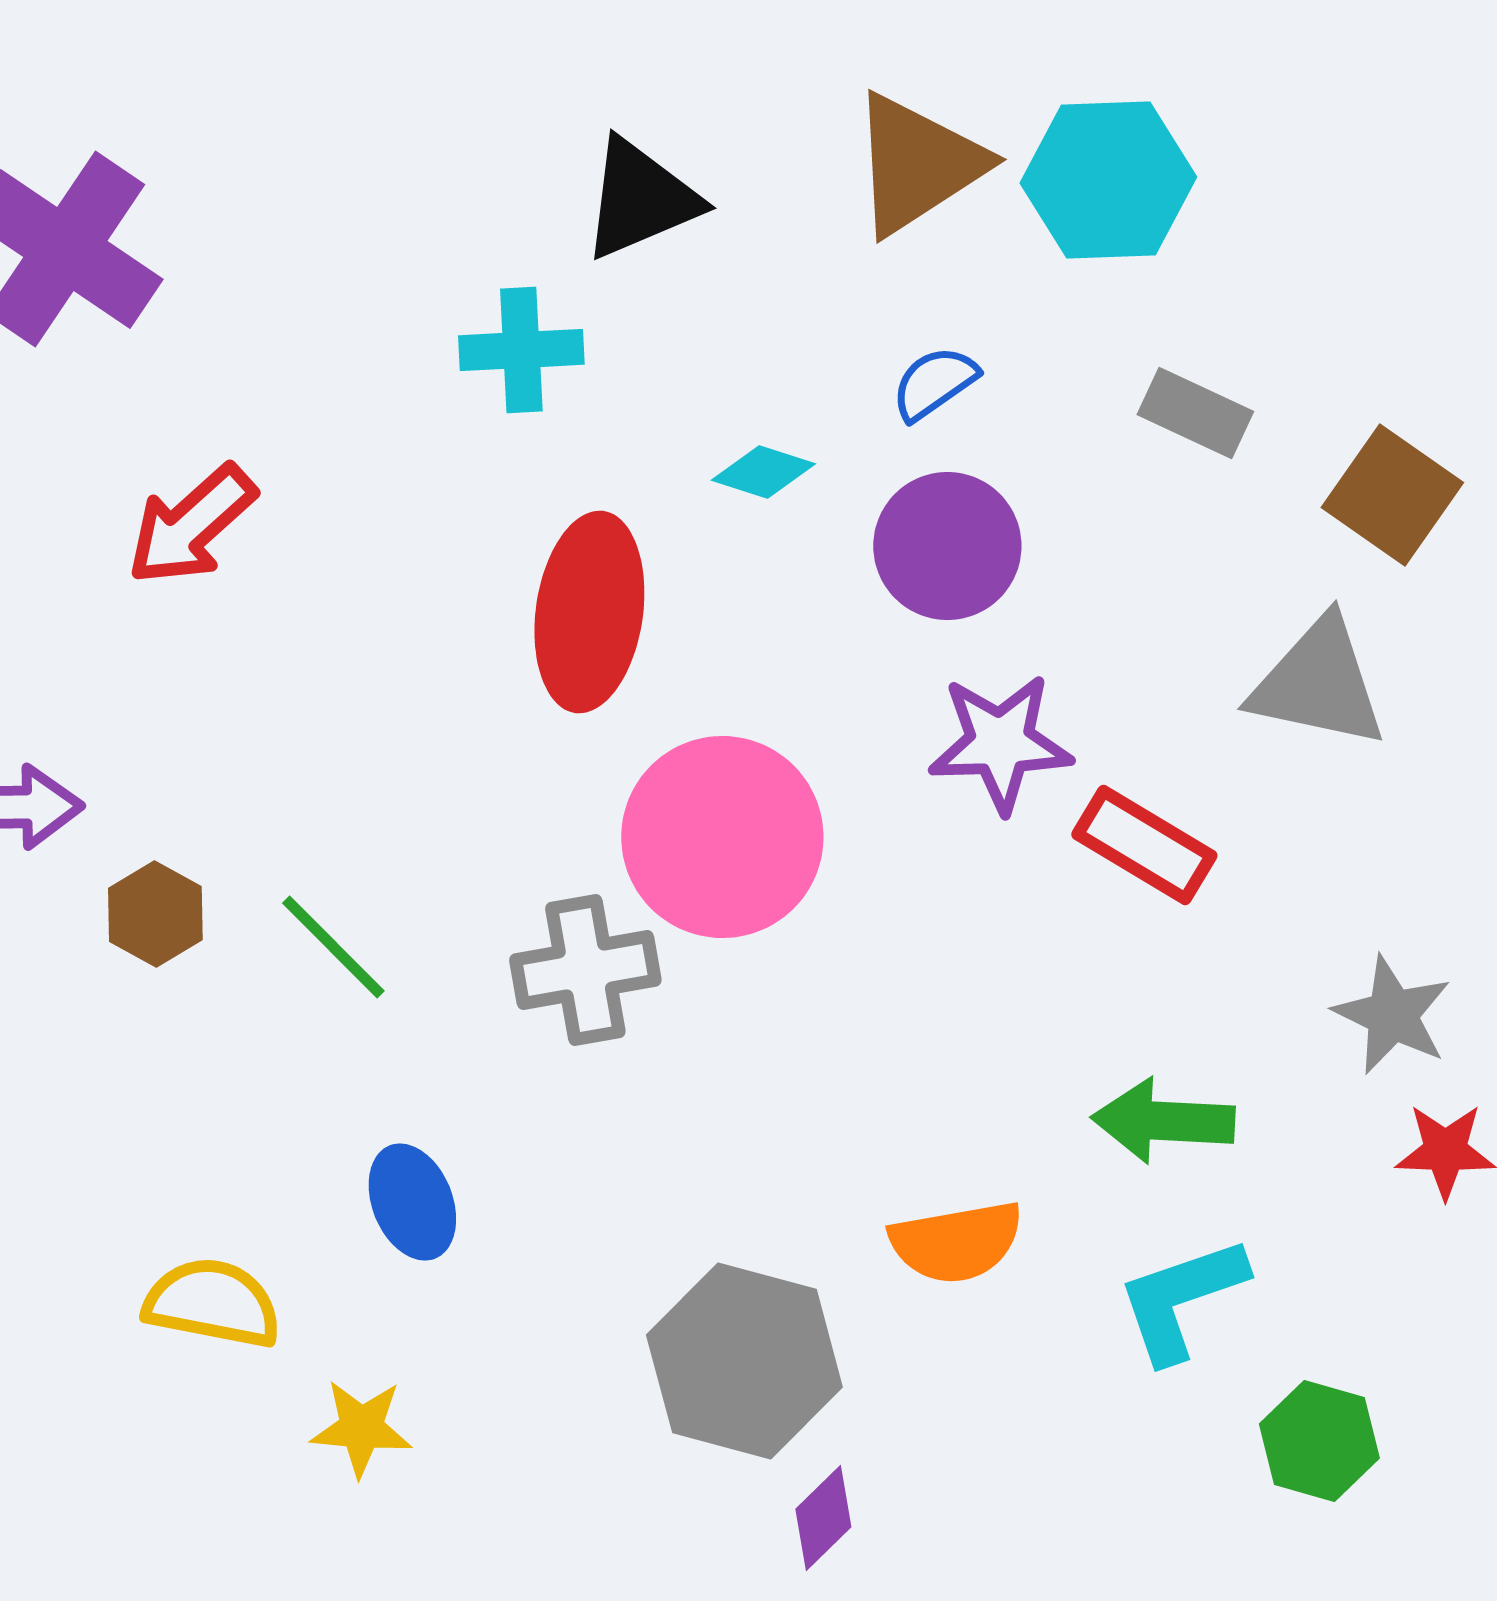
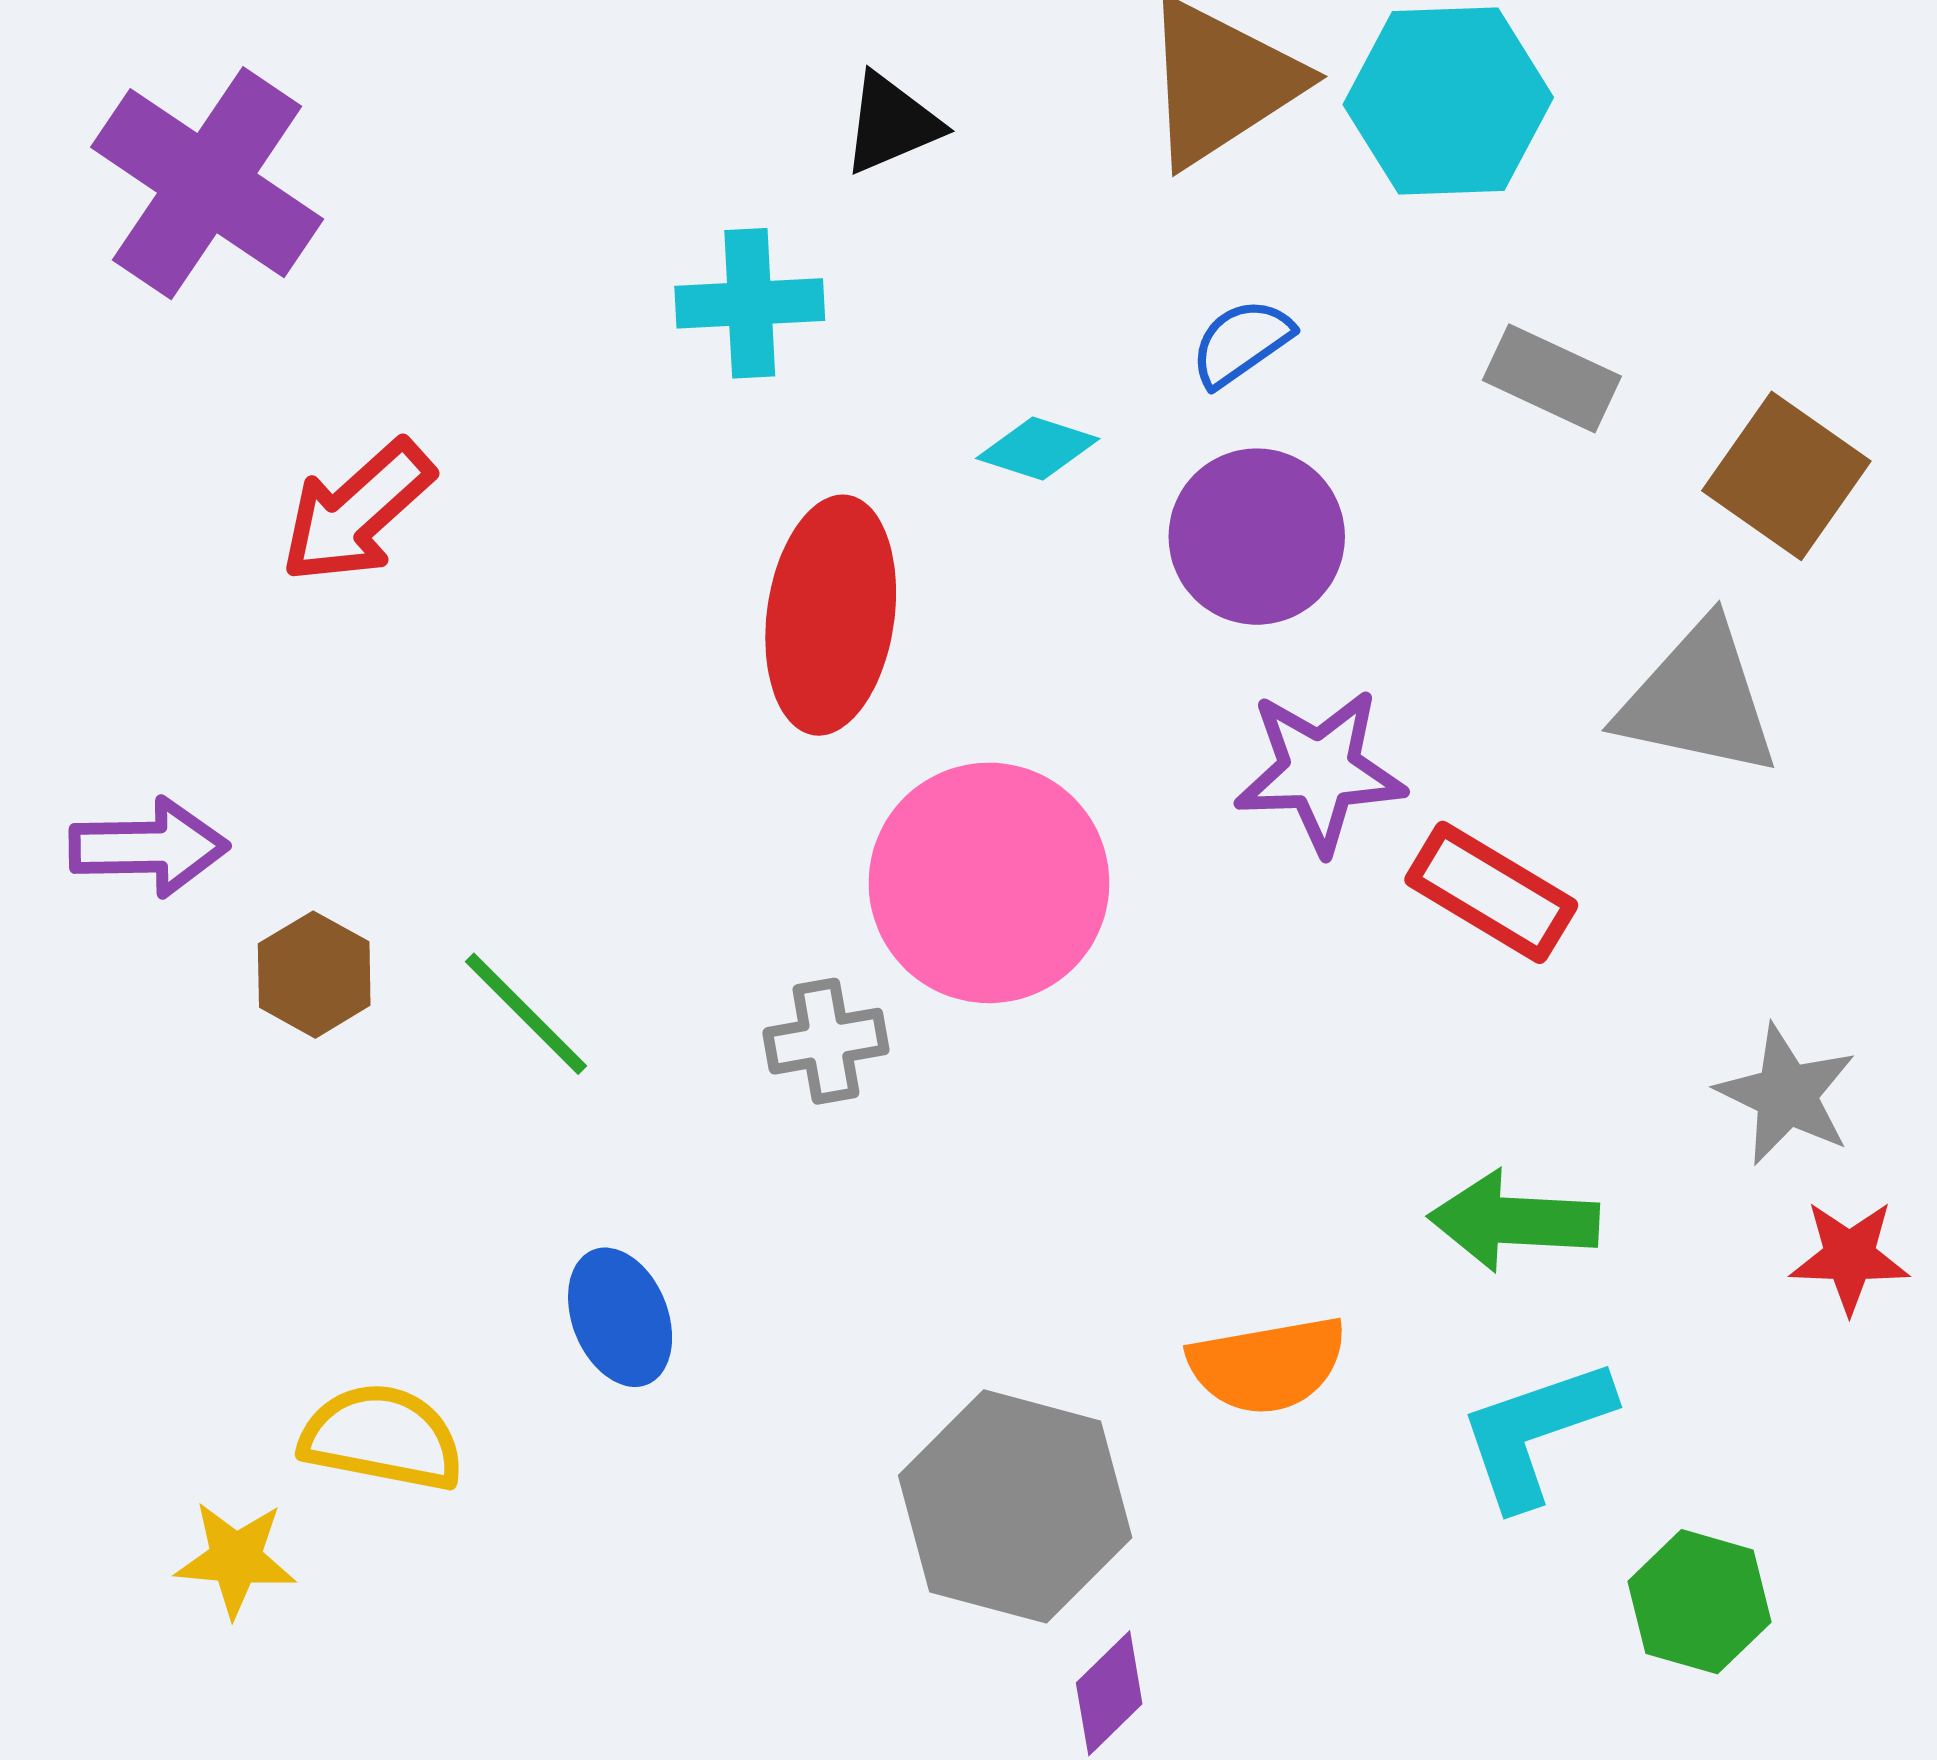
black triangle: (640, 199) -> (891, 124), size x0.7
gray cross: (585, 970) -> (826, 1041), size x0.7
yellow star: (361, 1428) -> (236, 1559), moved

